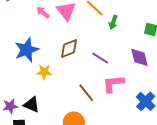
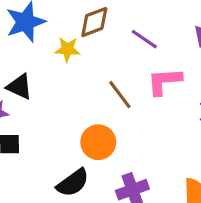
yellow star: (44, 72) -> (67, 49), moved
black triangle: (32, 105) -> (19, 87), moved

